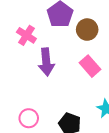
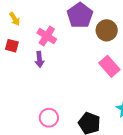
purple arrow: (46, 62) -> (39, 59), moved, size x0.6

